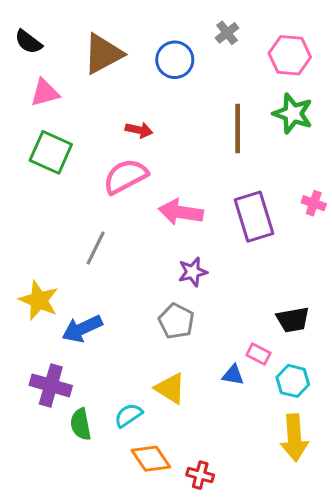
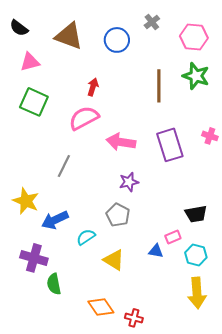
brown triangle: (103, 54) -> (69, 36), turned 48
red arrow: (139, 130) -> (93, 87), turned -84
pink rectangle: (258, 354) -> (173, 237), turned -49
cyan semicircle: (128, 415) -> (86, 237), moved

